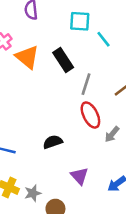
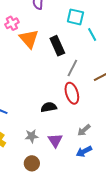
gray arrow: (112, 134) -> (84, 130), moved
black semicircle: (53, 142) -> (49, 107), moved
gray star: (33, 193) -> (32, 136), moved

